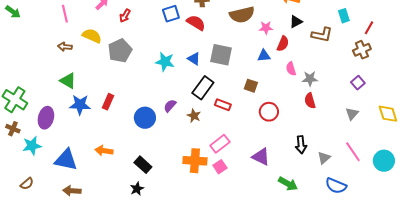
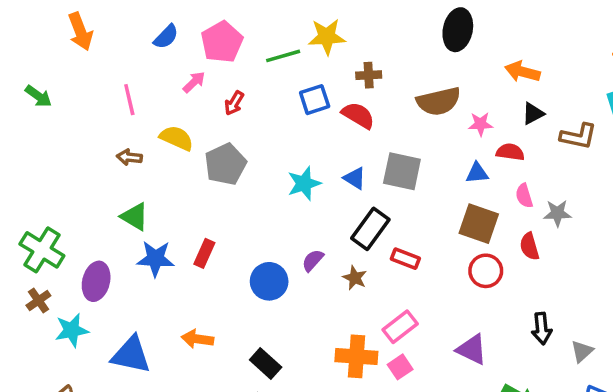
red semicircle: (283, 44) -> (510, 152), turned -105
cyan star: (165, 62) -> (304, 183), turned -30
brown square: (251, 86) -> (479, 224), moved, size x1.6
red semicircle: (310, 101) -> (529, 246), moved
brown cross: (13, 129) -> (38, 301), turned 32

